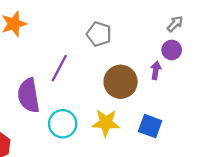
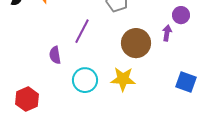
purple semicircle: (29, 95) -> (55, 55), size x0.6
blue square: (150, 126) -> (186, 82), moved

